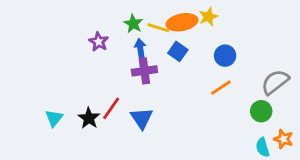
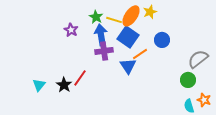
orange ellipse: (182, 22) -> (131, 16), turned -45
blue arrow: (140, 49) -> (101, 35), size x1.5
blue square: (178, 51) -> (128, 37), size x1.5
orange line: (221, 88) -> (140, 54), moved
blue triangle: (142, 118) -> (128, 66), moved

